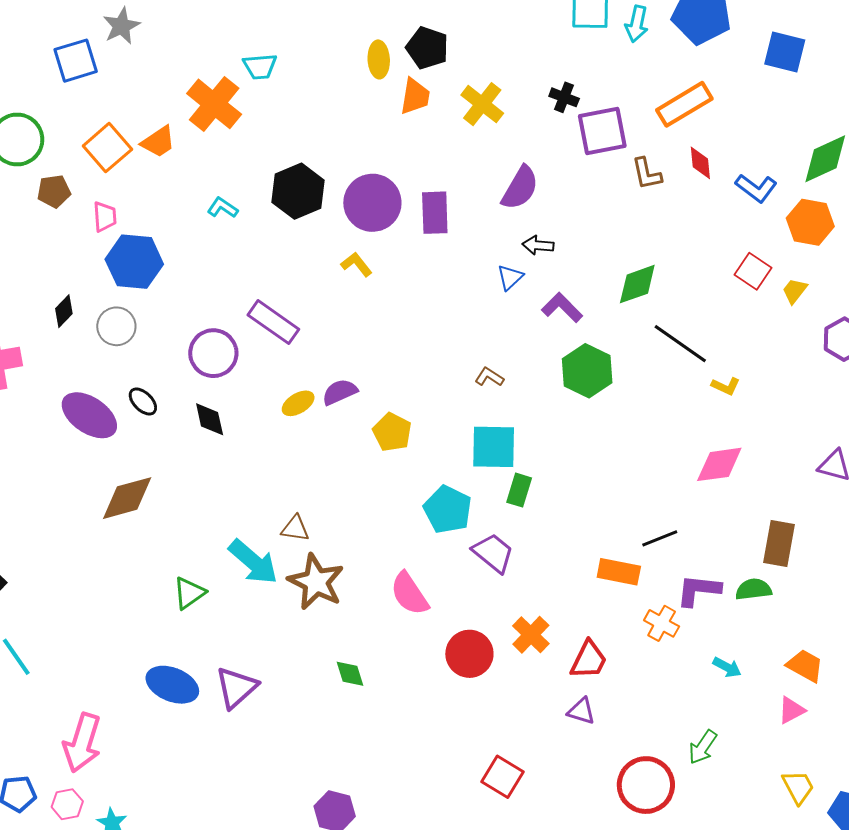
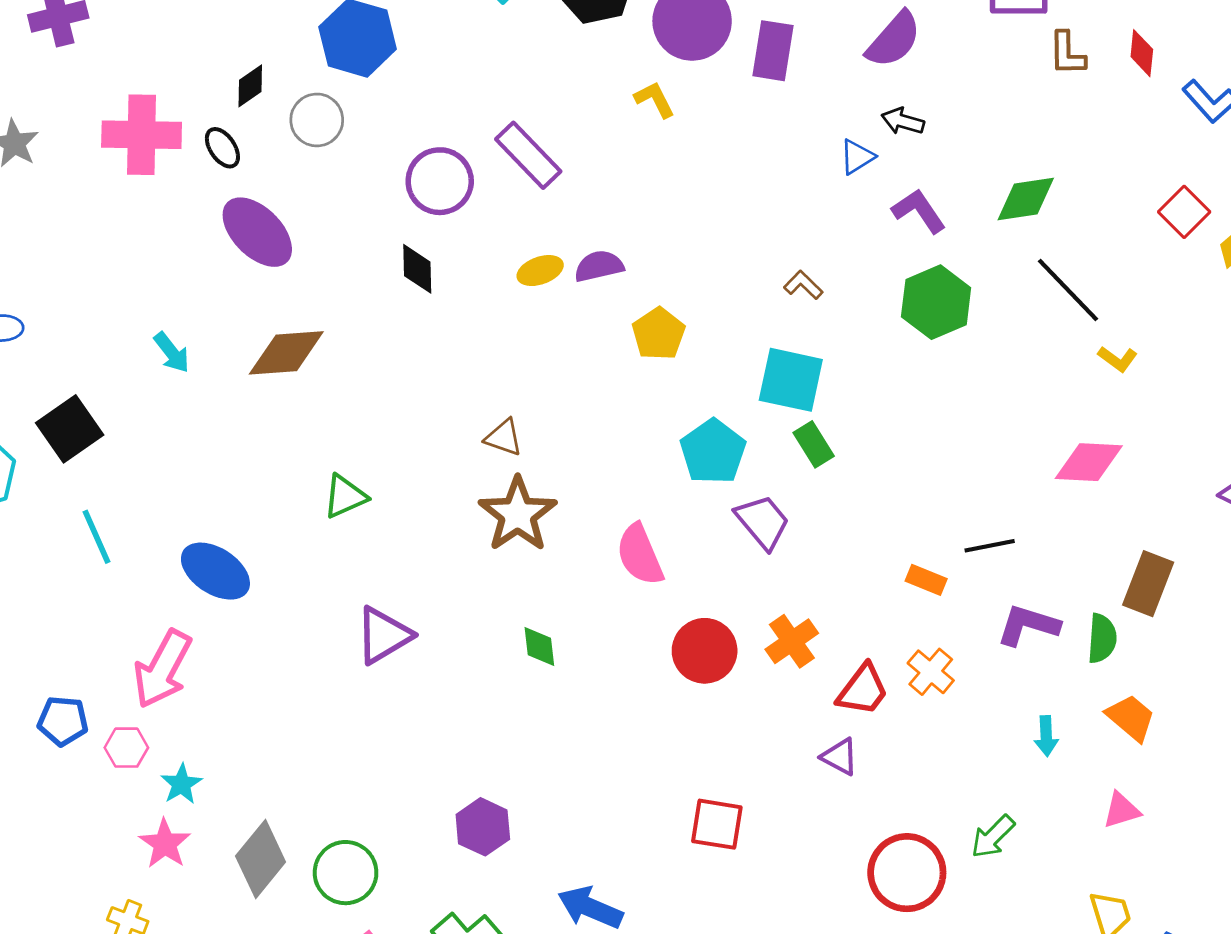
black ellipse: (143, 401) -> (222, 148), moved
green rectangle: (519, 490) -> (814, 444), turned -60
cyan arrow: (253, 562) -> (172, 353), moved, size x0.6
orange rectangle: (619, 572) -> (926, 580), size x0.7
green semicircle: (753, 589) -> (1102, 638), turned 90
orange cross: (662, 623) -> (931, 672), moved
orange trapezoid: (805, 666) -> (1131, 718), moved
cyan arrow: (727, 667) -> (1046, 736), turned 48
blue ellipse: (172, 685) -> (215, 571), moved
red square: (503, 777) -> (717, 824), turned -33

